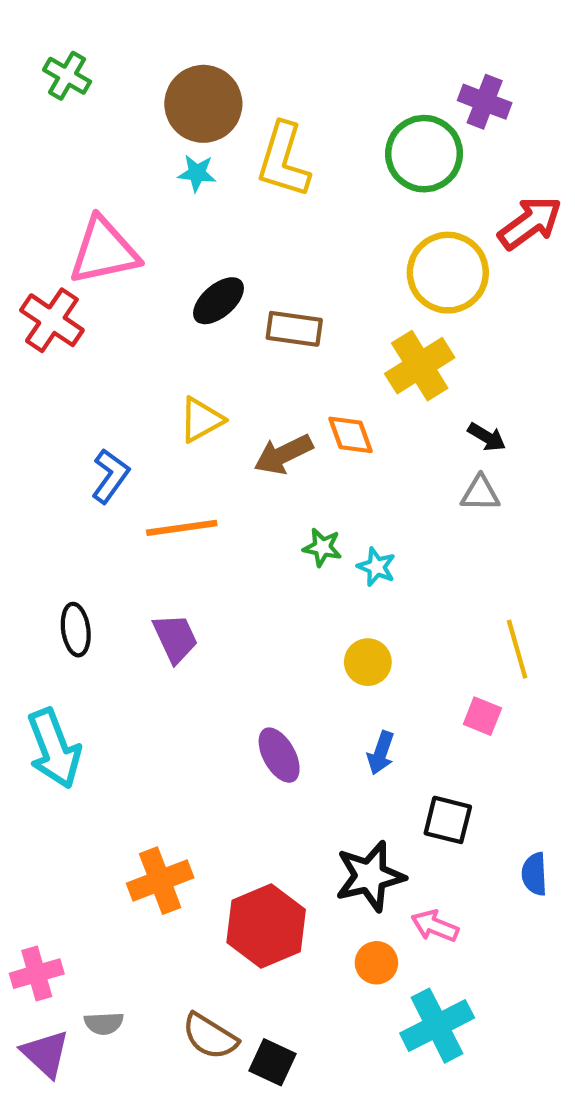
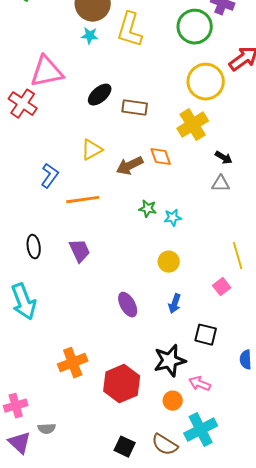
cyan star: (376, 567) -> (173, 218), turned -30
pink square: (482, 716) -> (222, 287), turned 30
brown semicircle: (210, 1036) -> (165, 445), moved

